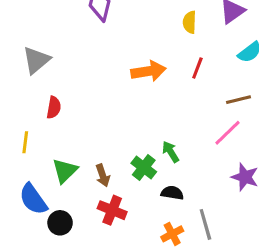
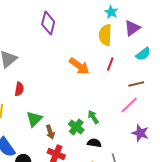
yellow semicircle: (190, 22) -> (105, 35), size x1.5
orange arrow: (149, 71) -> (79, 66), turned 45
green triangle: (65, 171) -> (34, 119), moved

